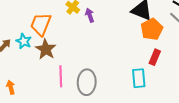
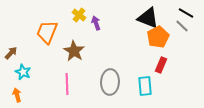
cyan star: (24, 41) -> (23, 72), moved
brown star: (46, 49) -> (74, 51), moved
gray ellipse: (87, 82) -> (110, 82), moved

